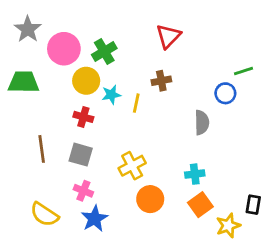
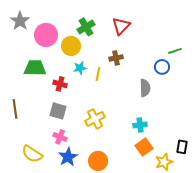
green cross: (104, 52) -> (86, 27), moved
yellow circle: (86, 81) -> (71, 46), moved
green trapezoid: (24, 82) -> (35, 68), moved
brown line: (42, 149) -> (15, 109), moved
orange circle: (150, 199) -> (98, 161), moved

